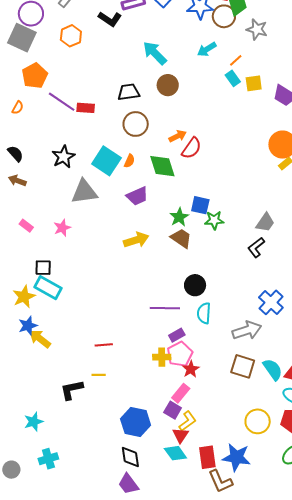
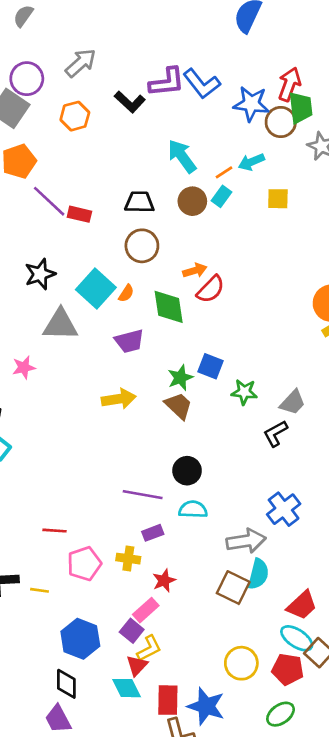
orange line: (236, 60) -> (224, 172), moved
cyan rectangle: (233, 78) -> (222, 196), moved, turned 63
yellow square: (254, 83) -> (278, 199), moved
green star: (214, 220) -> (244, 392), moved
cyan semicircle: (204, 313) -> (193, 509), turned 80
pink pentagon: (180, 354) -> (84, 564), moved
cyan semicircle: (273, 369) -> (258, 574), moved, turned 40
yellow line: (99, 375) -> (39, 590), moved

